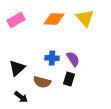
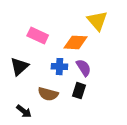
orange diamond: (54, 19) -> (76, 42), moved
pink rectangle: (16, 20) -> (38, 36), moved, turned 54
black triangle: (17, 68) -> (19, 67), moved

